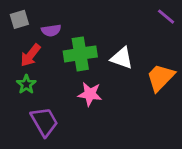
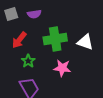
purple semicircle: (51, 30) -> (34, 14), moved
green star: (26, 84) -> (28, 61), moved

